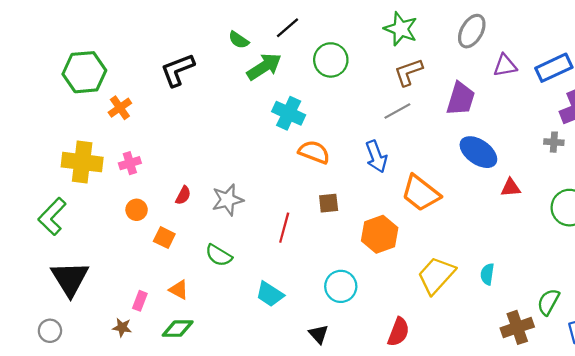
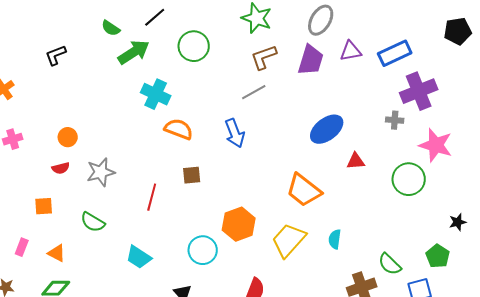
black L-shape: (178, 70) -> (56, 55), size x0.7
purple trapezoid: (461, 99) -> (311, 60), moved
blue ellipse: (478, 152) -> (327, 129), turned -72
orange trapezoid: (421, 193) -> (304, 190), moved
red semicircle: (183, 195) -> (61, 168), turned 48
orange circle: (137, 210) -> (68, 137), moved
orange hexagon: (380, 234) -> (239, 224), moved
orange square: (164, 238) -> (44, 206), turned -30
pink rectangle: (140, 301) -> (22, 247), moved
green semicircle: (548, 302) -> (390, 264), turned -75

